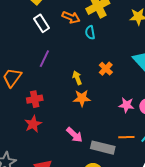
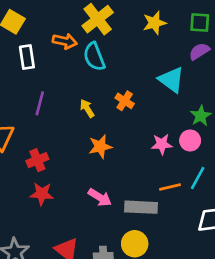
white rectangle: (42, 23) -> (27, 57), turned 36
cyan semicircle: (90, 33) -> (94, 57), size x1.5
yellow arrow: (77, 78) -> (87, 108), moved
red star: (33, 124) -> (42, 194), turned -30

